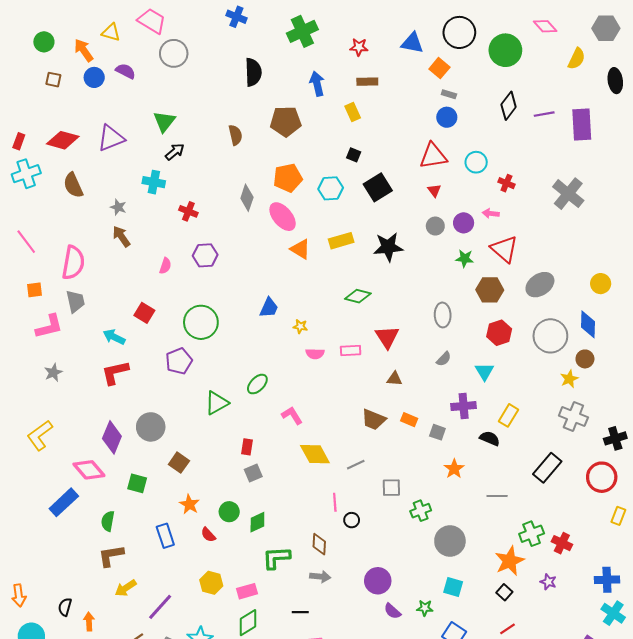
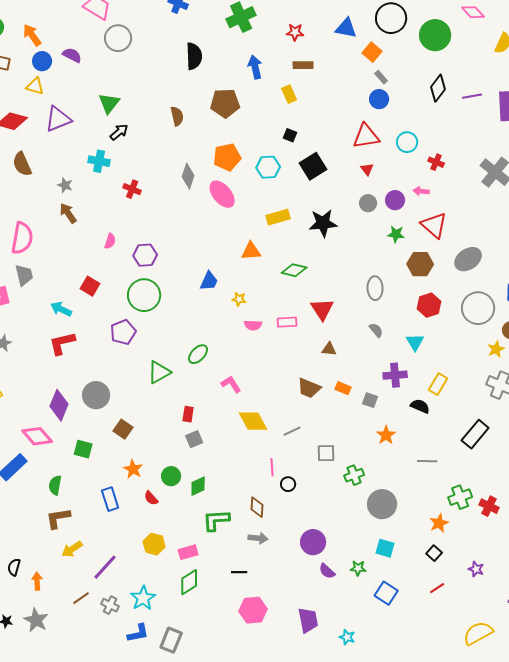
yellow triangle: (111, 32) -> (35, 86), moved
gray rectangle: (449, 94) -> (381, 77), turned 32
orange triangle: (300, 249) -> (251, 251), moved, turned -35
purple hexagon: (205, 255) -> (145, 255), moved
gray semicircle: (444, 359) -> (376, 330), turned -84
orange star: (510, 561) -> (439, 523), size x0.7
purple star: (548, 582) -> (476, 569), moved

